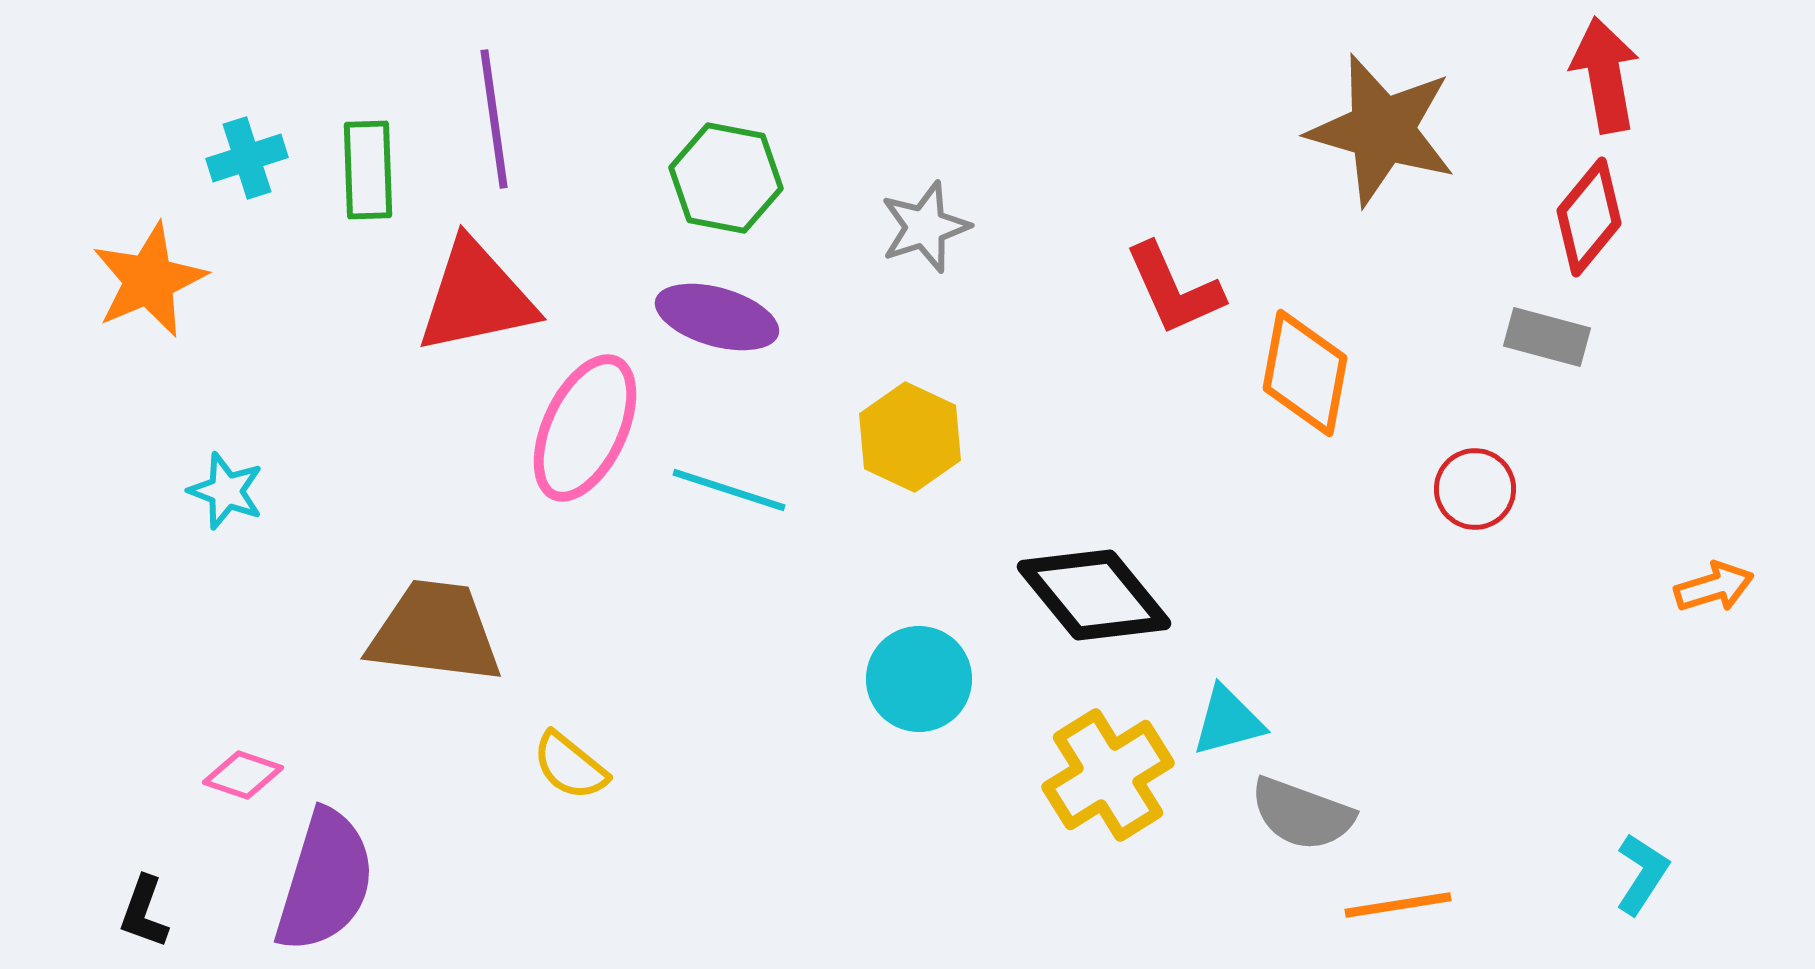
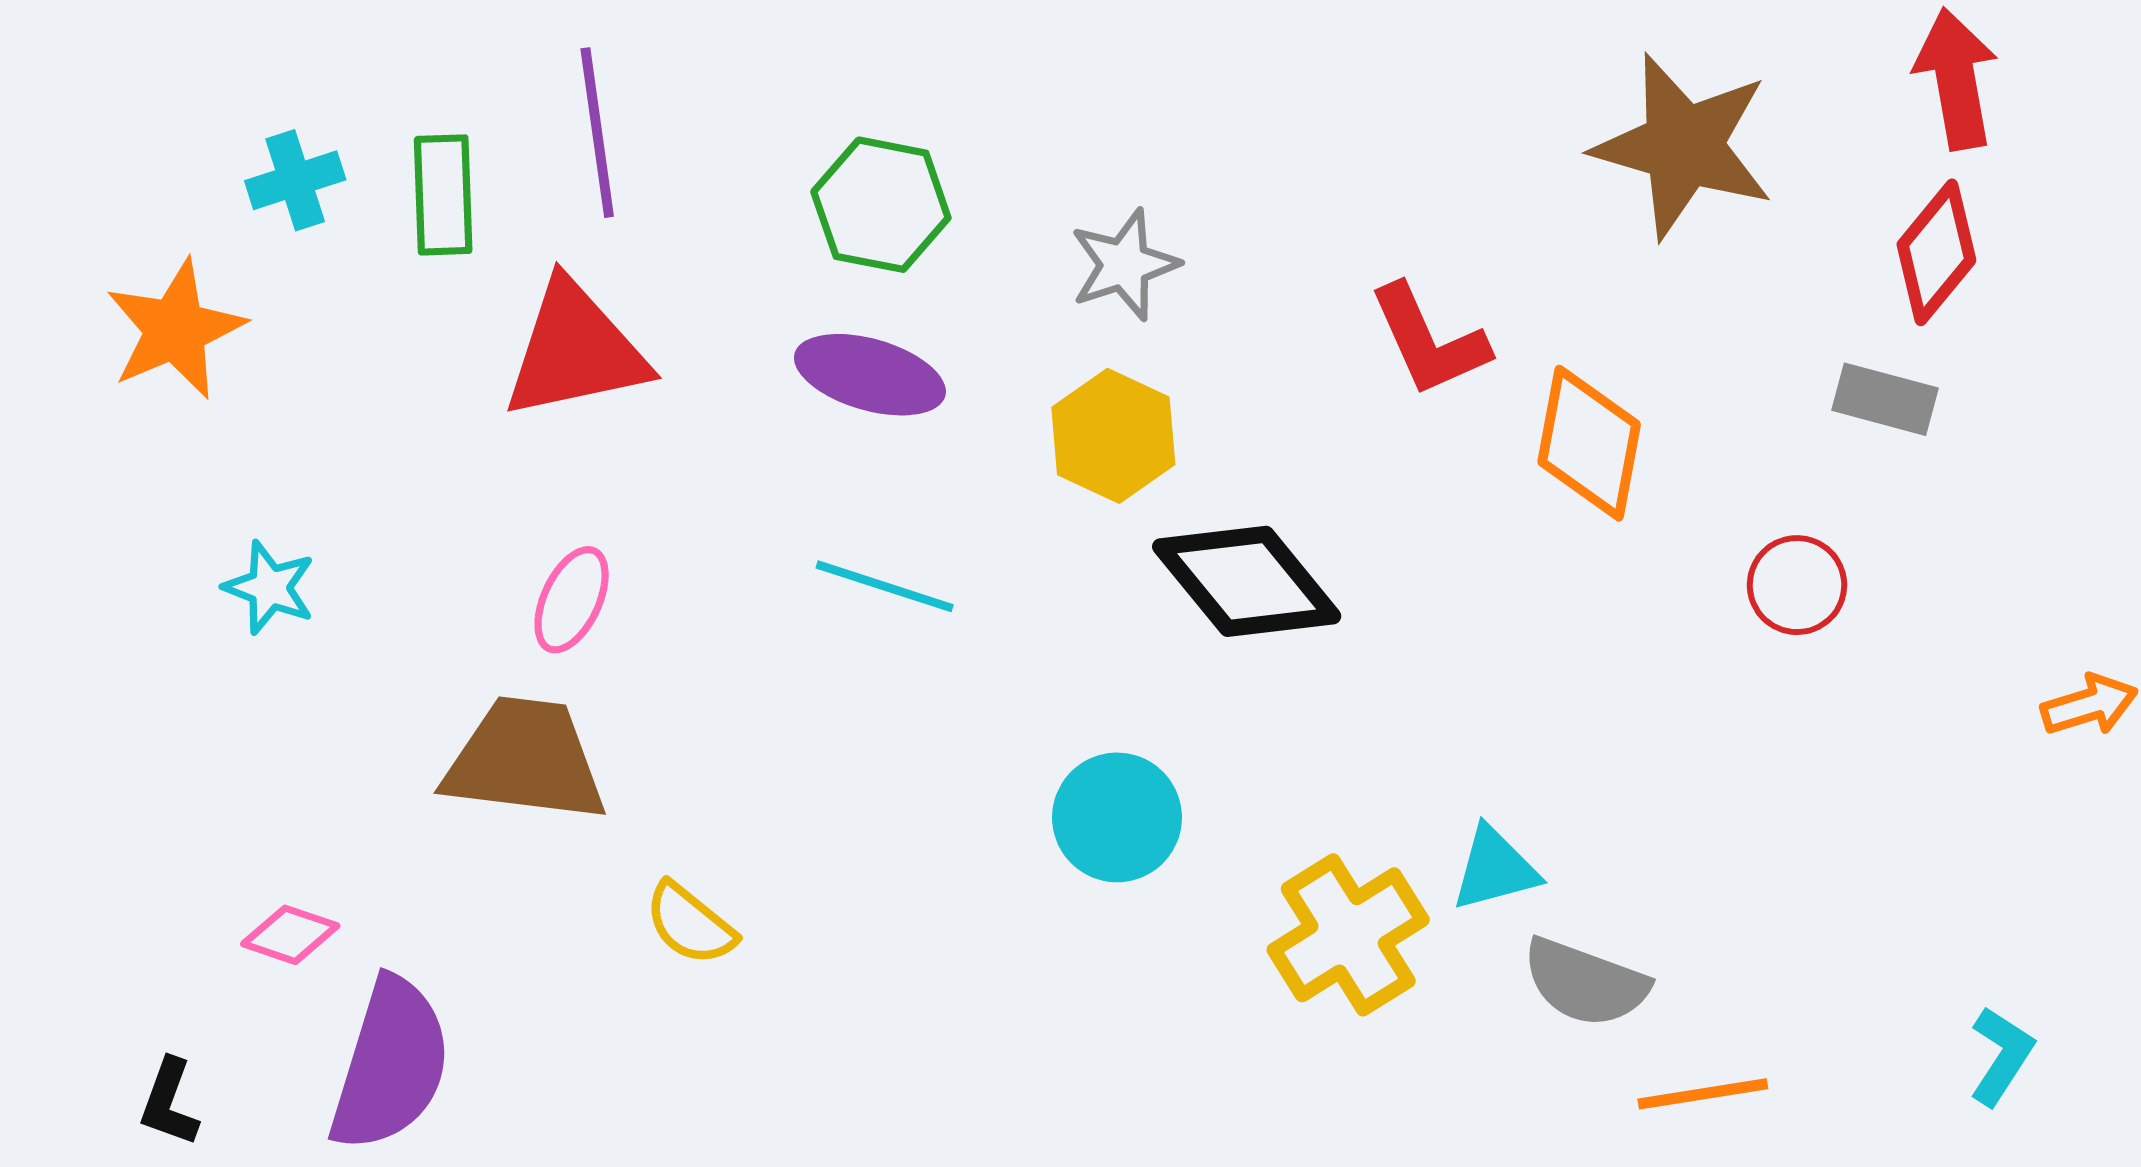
pink ellipse: (585, 428) -> (572, 600), moved, size x0.6
yellow hexagon: (910, 437) -> (1113, 436), moved
black diamond: (1094, 595) -> (1247, 581), moved

